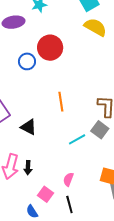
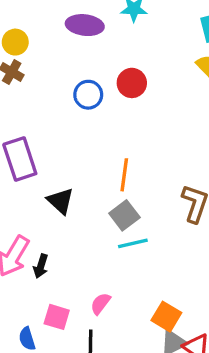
red circle: (50, 48) -> (132, 83), size x0.7
gray square: (100, 130) -> (124, 215), moved
pink square: (45, 194) -> (57, 317), turned -35

